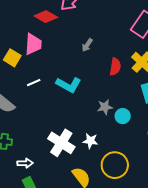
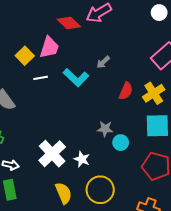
white line: (34, 83) -> (41, 78), moved
cyan L-shape: (69, 85) -> (76, 78), moved

